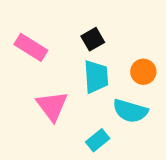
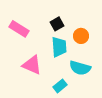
orange circle: (143, 72) -> (81, 36), moved
pink triangle: (52, 106) -> (32, 65), turned -30

